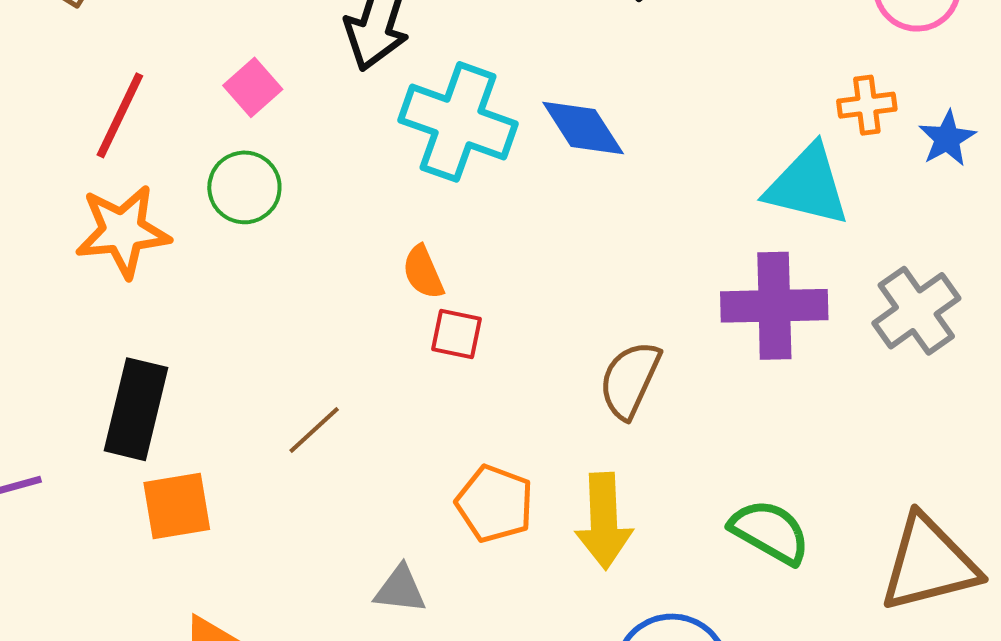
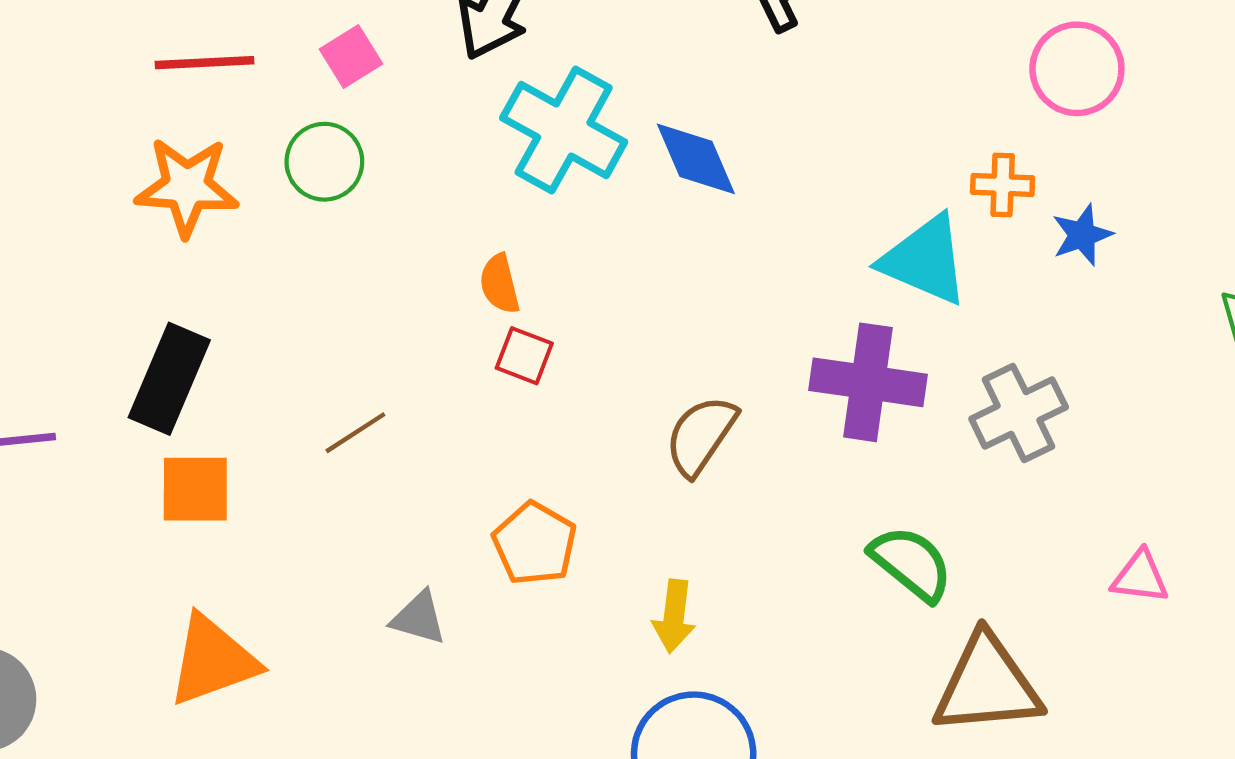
red line: (120, 115) -> (205, 63), turned 52
yellow arrow: (604, 521) -> (674, 616), moved, size x0.7
green semicircle: (770, 532) -> (911, 563), moved

